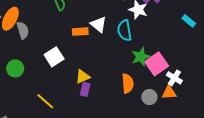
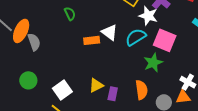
cyan semicircle: (124, 30) -> (136, 37), turned 70
white square: (54, 57) -> (62, 90), moved
pink square: (157, 64) -> (165, 40), moved, turned -30
purple rectangle: (85, 89) -> (113, 94), moved

